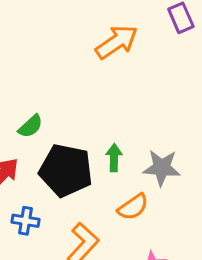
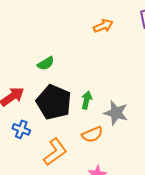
orange arrow: (117, 42) -> (103, 26), size x0.7
green semicircle: (31, 126) -> (46, 63), moved

